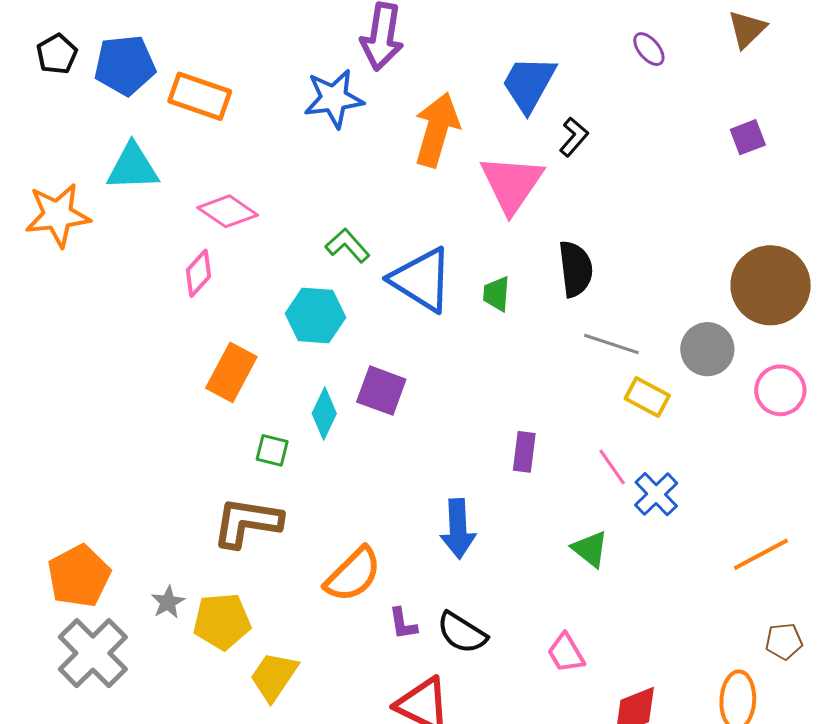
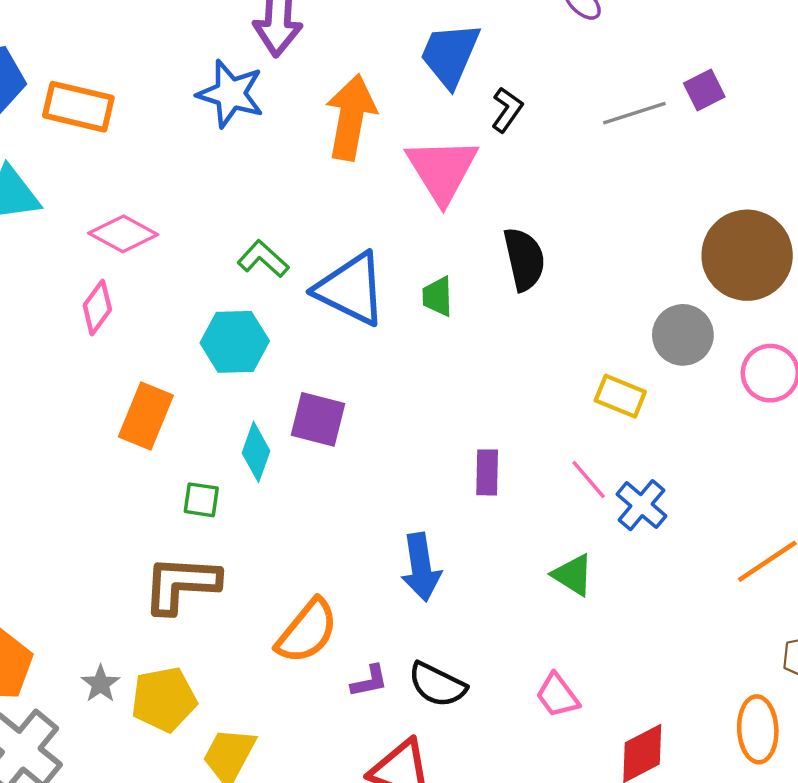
blue star: (334, 99) -> (231, 94), turned 30
gray line: (611, 344) -> (634, 113), moved, turned -30
purple L-shape: (403, 624) -> (369, 681), turned -87

